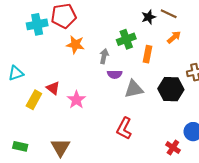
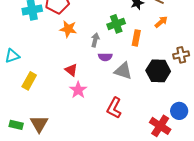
red triangle: (53, 88) -> (71, 70), moved
gray triangle: (134, 89) -> (123, 71), turned 30
pink star: (76, 100) -> (78, 90), moved
brown triangle: (60, 147) -> (39, 124), moved
red cross: (173, 147) -> (160, 126), size x1.5

